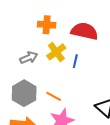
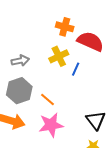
orange cross: (47, 25) -> (65, 27), moved
gray arrow: (29, 58) -> (20, 61), moved

